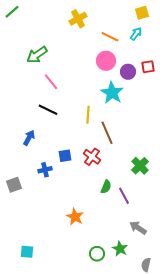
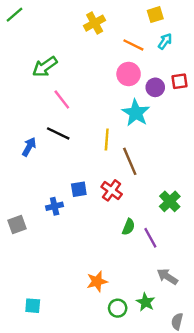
yellow square: (142, 13) -> (155, 15), moved
blue arrow: (29, 138) -> (29, 147), moved
orange star: (75, 217) -> (97, 281), moved, turned 30

